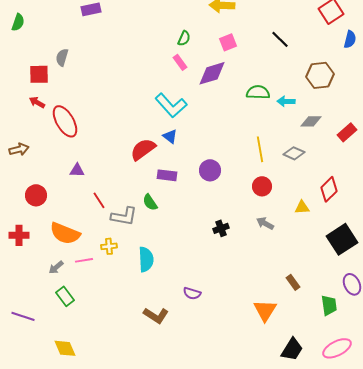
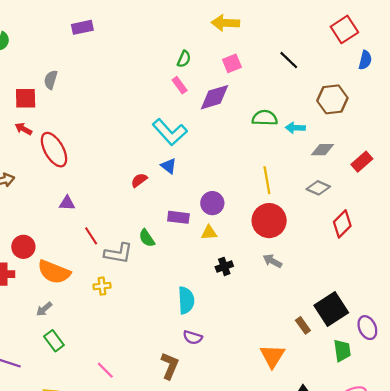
red semicircle: (143, 149) -> (139, 180), size x0.6
gray diamond: (294, 153) -> (318, 188), moved
purple rectangle: (167, 175) -> (178, 217), moved
red circle: (262, 186) -> (269, 221), size x1.6
red circle: (36, 195) -> (23, 247), moved
yellow triangle: (302, 207) -> (209, 233), moved
black square: (342, 239) -> (331, 309), moved
cyan semicircle: (146, 259) -> (186, 300), moved
pink line: (84, 260) -> (105, 370), moved, turned 54
brown L-shape: (156, 315) -> (170, 366), moved, turned -100

